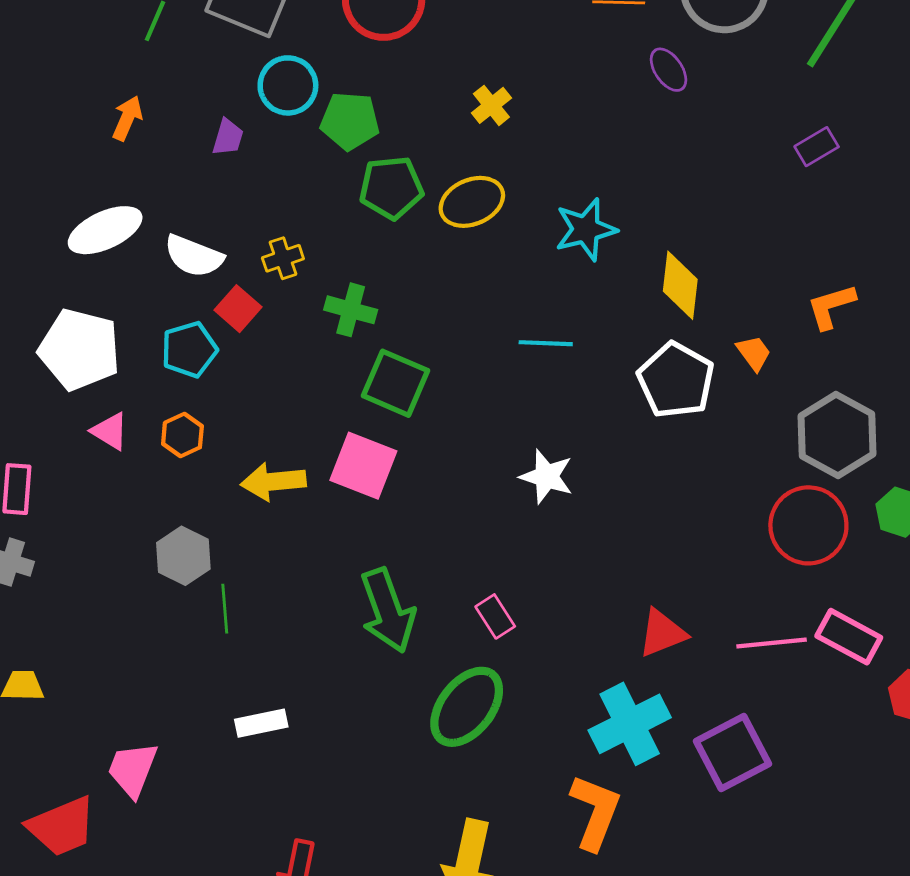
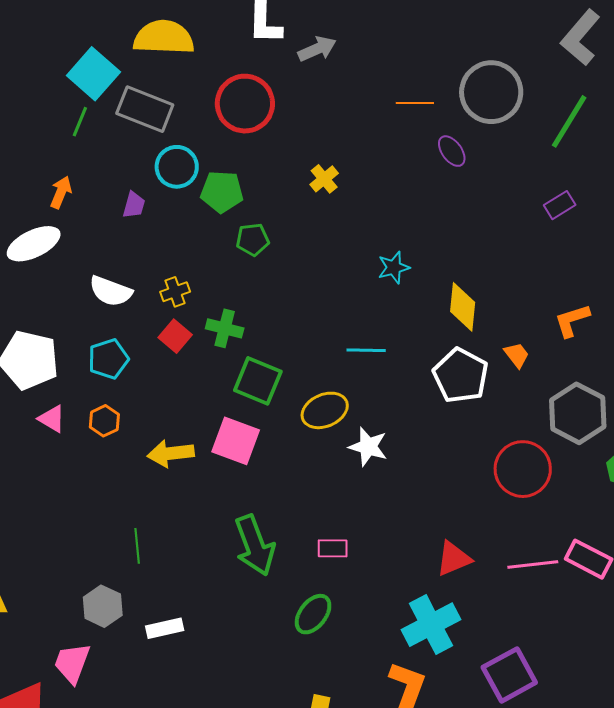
green pentagon: (391, 188) -> (253, 240), size x0.7
yellow ellipse: (472, 202) -> (325, 410), moved
cyan star: (586, 229) -> (394, 268), size x0.7
white ellipse: (105, 230) -> (34, 244), moved
red square: (238, 309) -> (175, 336), moved
red circle: (808, 525) -> (523, 469), moved
gray hexagon: (183, 556) -> (103, 606), moved
pink rectangle: (495, 616) -> (333, 548), turned -56
green ellipse: (467, 707) -> (313, 614), size x0.7
purple square: (732, 753) -> (509, 675), moved

